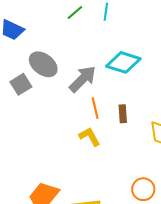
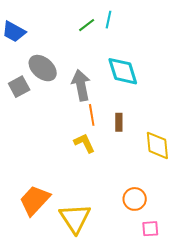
green line: (75, 12) -> (87, 25), moved
cyan diamond: (123, 62) -> (123, 71), turned 52
gray arrow: (83, 79) -> (81, 85), turned -60

